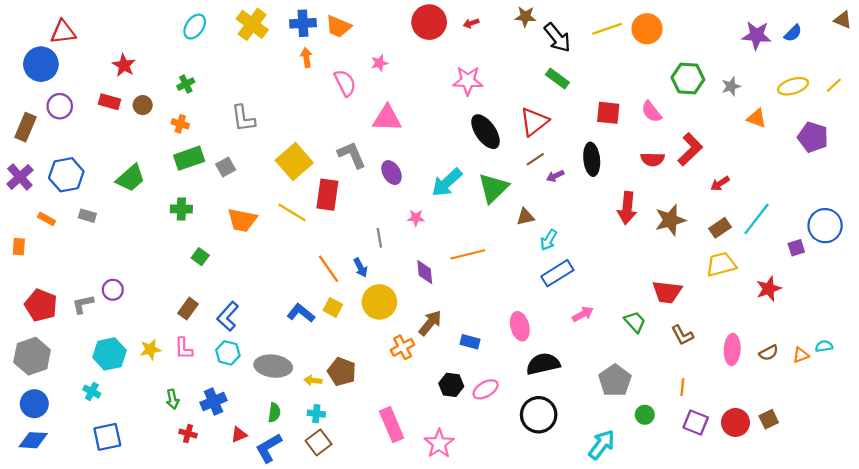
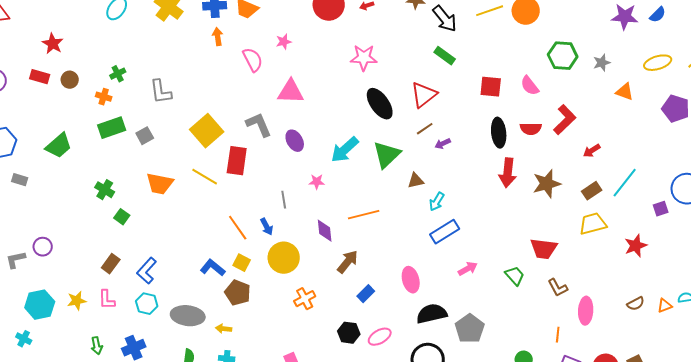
green cross: (186, 84) -> (118, 74), moved
black ellipse: (592, 159) -> (499, 133), moved
green cross: (181, 209) -> (105, 190), moved, turned 30
brown arrow: (430, 323) -> (348, 262), moved
blue rectangle: (470, 342) -> (366, 294), turned -60
pink ellipse: (732, 349) -> (586, 311), moved
brown pentagon: (342, 372) -> (238, 293), moved
gray pentagon: (615, 380) -> (470, 329), moved

